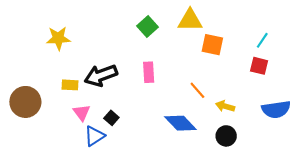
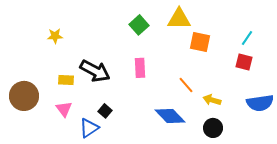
yellow star: (58, 38) -> (55, 36), size x0.7
black arrow: (101, 75) -> (95, 71), turned -132
pink triangle: (82, 113) -> (64, 109), moved

